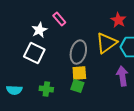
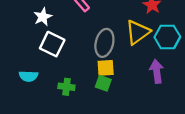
white star: (39, 30) -> (43, 17), moved
cyan semicircle: (14, 90) -> (28, 76), moved

